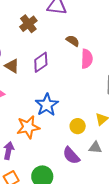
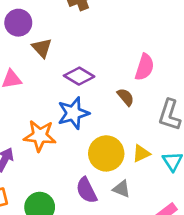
brown semicircle: (73, 41) -> (126, 97), moved
purple diamond: (41, 62) -> (79, 76), moved, turned 50
yellow circle: (78, 126) -> (106, 153), size x1.6

